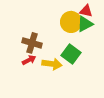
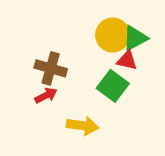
red triangle: (86, 11) -> (127, 60), moved
yellow arrow: (52, 64) -> (82, 126), moved

